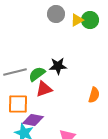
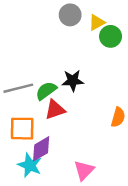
green circle: (90, 20) -> (111, 36), moved
purple diamond: (33, 120) -> (41, 149), turned -40

